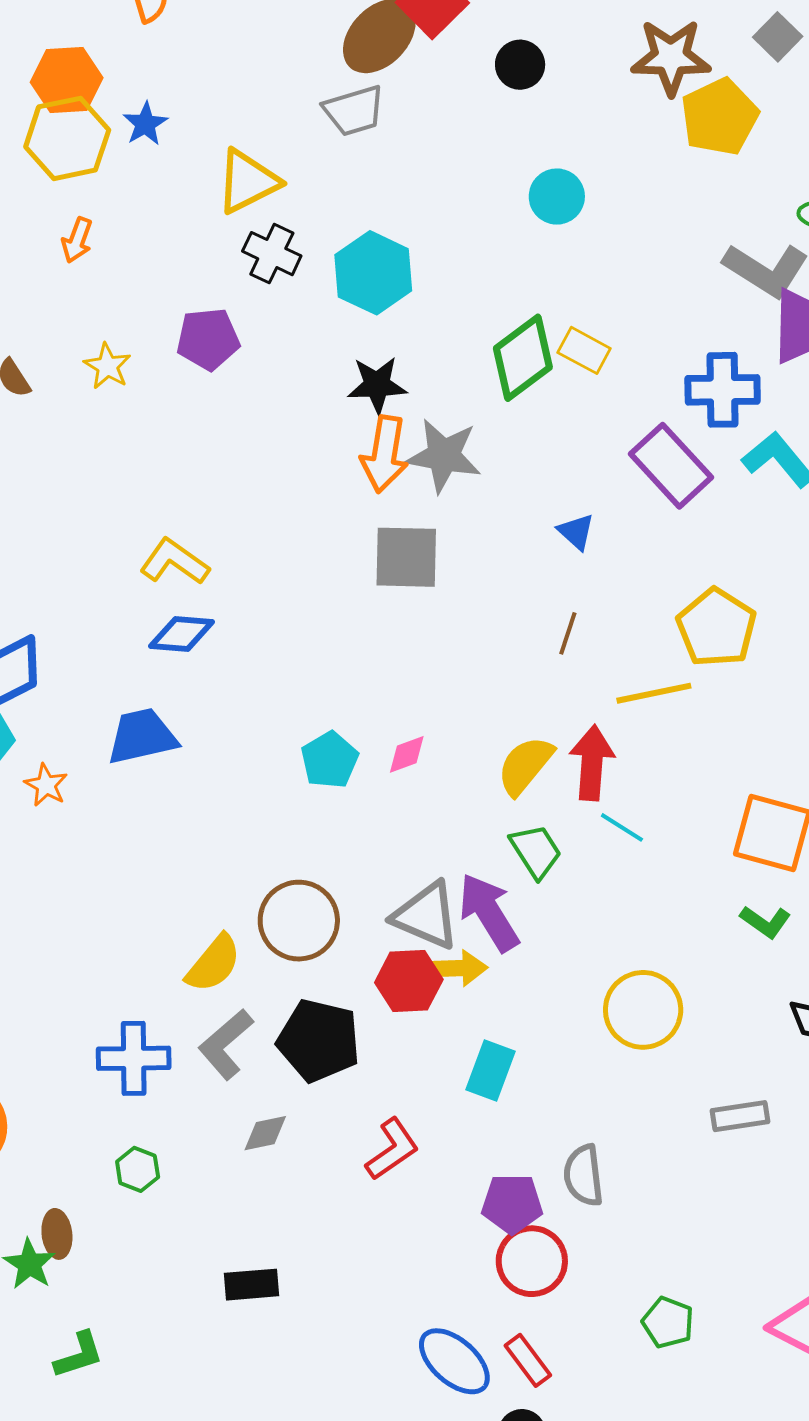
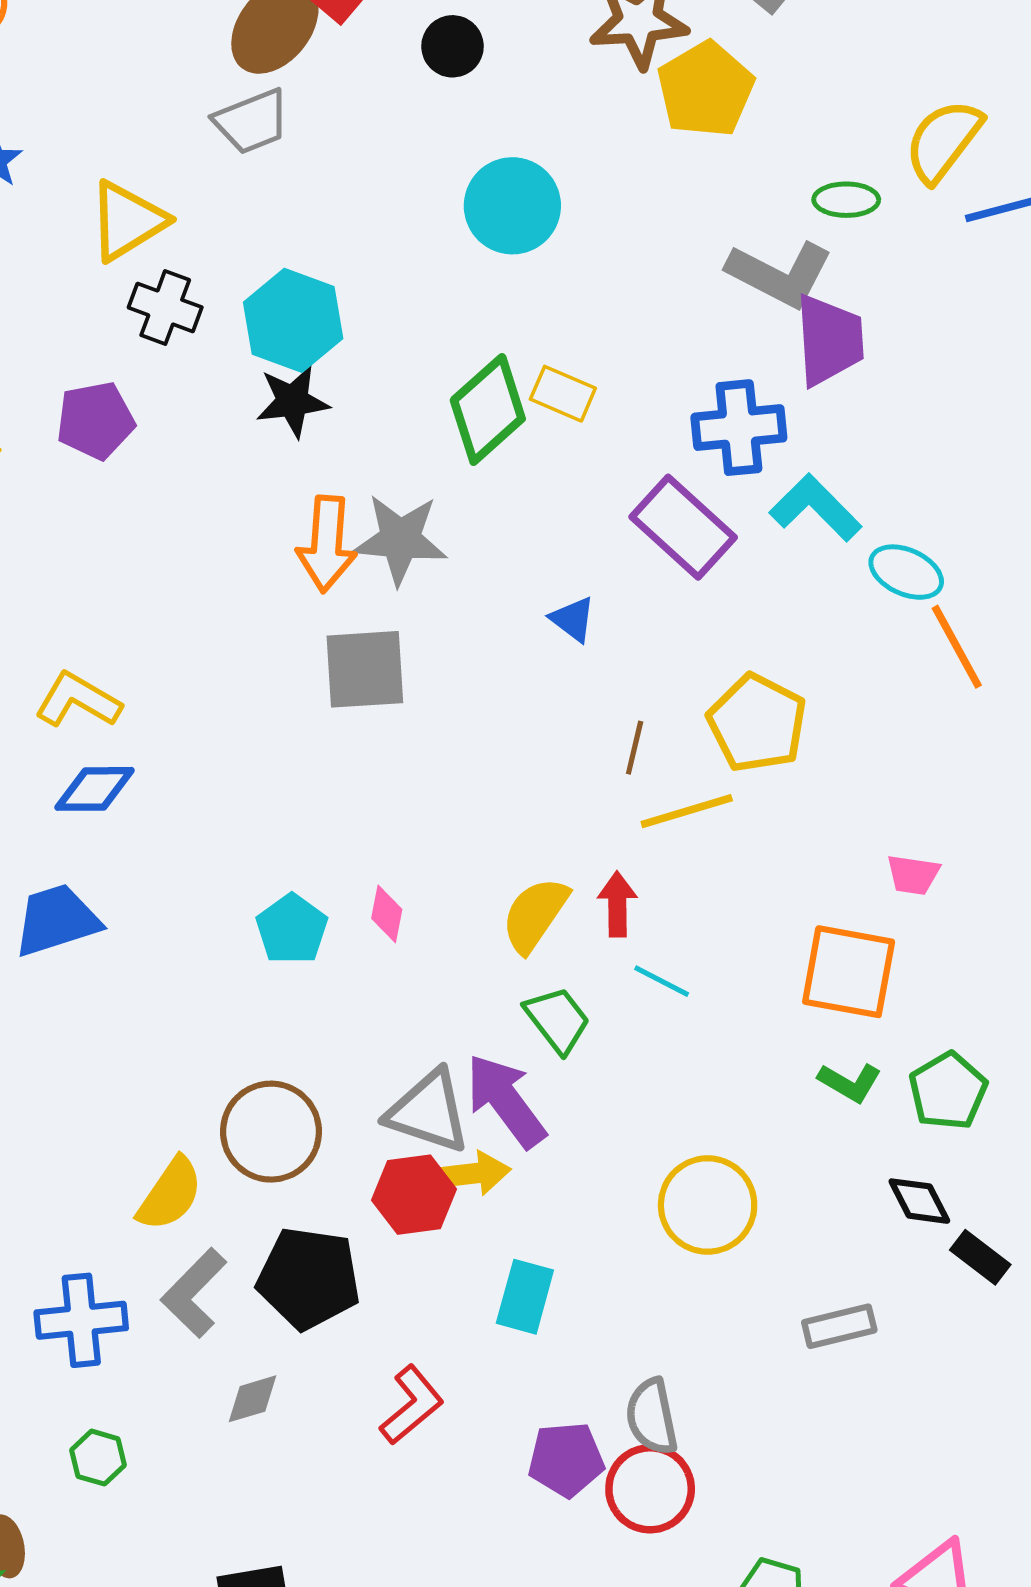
cyan circle: (557, 197) -> (512, 206), size x1.4
black star: (377, 385) -> (293, 401), moved
brown line: (568, 633) -> (635, 748), moved
pink diamond: (407, 754) -> (387, 914), turned -54
red arrow: (592, 763) -> (617, 904), size x0.7
red circle: (532, 1261) -> (650, 1489), moved

